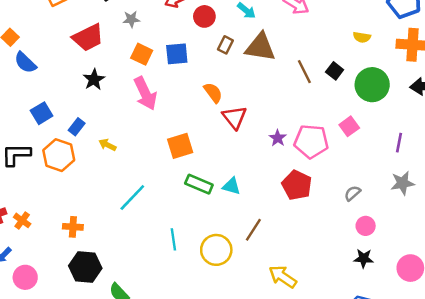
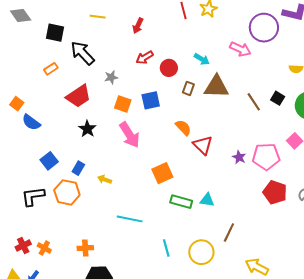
red pentagon: (297, 185) -> (275, 192), moved
cyan line: (132, 198) -> (130, 219), turned 65

